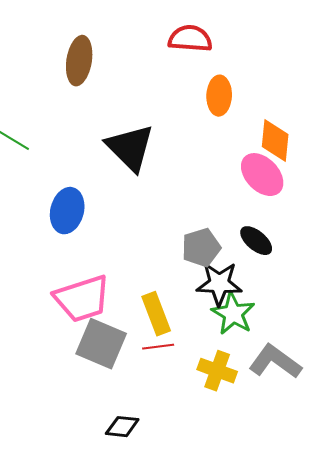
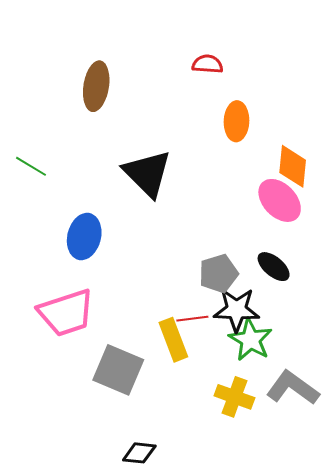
red semicircle: (190, 39) -> (207, 64), size x0.7
pink trapezoid: (82, 299) -> (66, 313), moved
red line: (158, 347) -> (192, 319), moved

